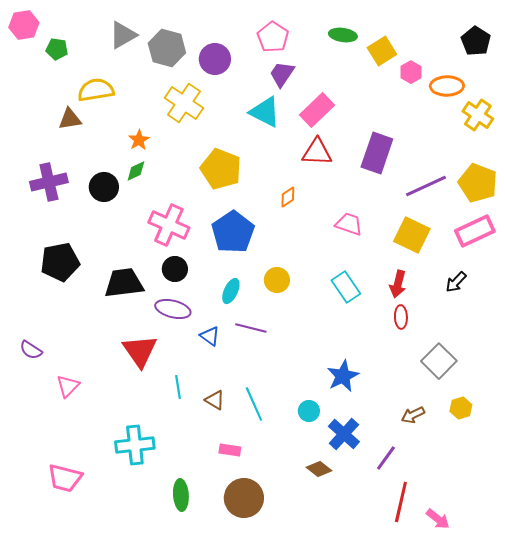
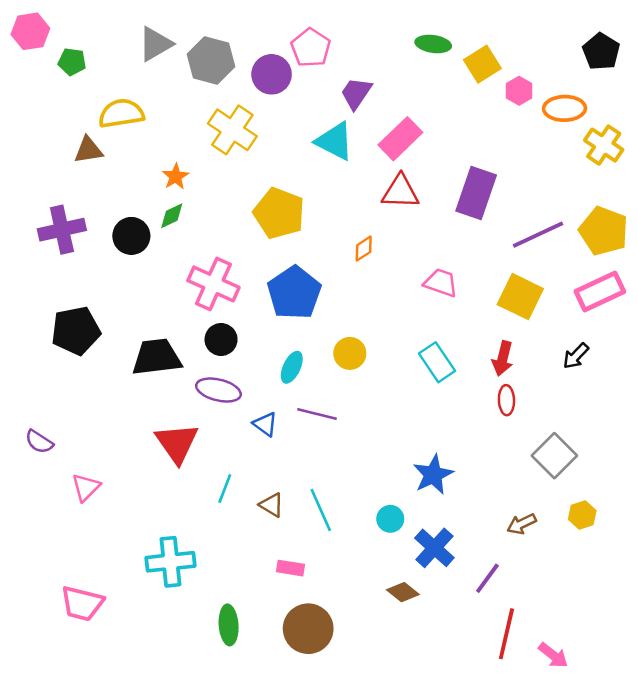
pink pentagon: (273, 37) -> (311, 48), moved
cyan line: (178, 387) -> (225, 489), turned 30

